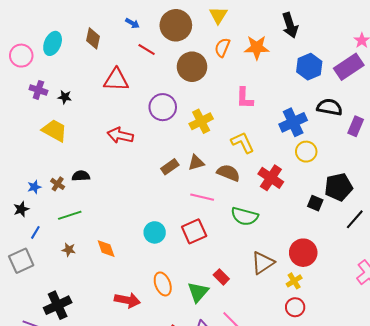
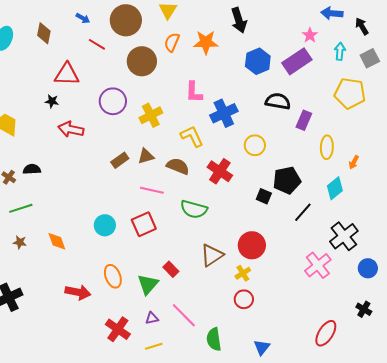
black star: (65, 97) -> (52, 101), moved
blue cross: (293, 122) -> (224, 113), moved

